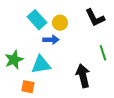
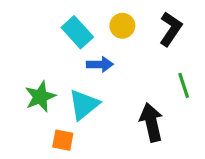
black L-shape: (95, 18) -> (171, 29), turned -120
yellow circle: (60, 23) -> (122, 26), moved
cyan triangle: (41, 65) -> (84, 105), turned -30

